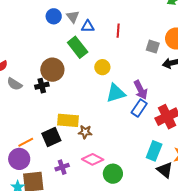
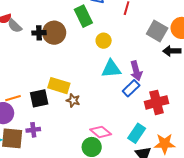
gray square: (153, 47) -> (157, 31), size x1.5
gray semicircle: (15, 84) -> (15, 26), moved
black cross: (42, 86) -> (39, 33), moved
pink diamond: (93, 159) -> (101, 132), moved
purple cross: (62, 167) -> (33, 130), moved

